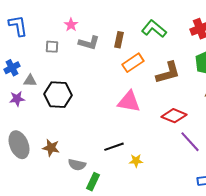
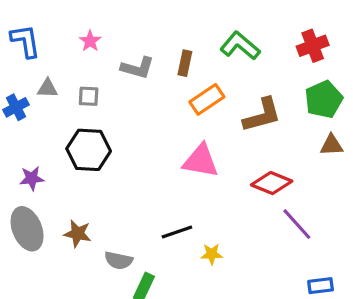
pink star: (71, 25) -> (90, 41), moved
gray square: (52, 47) -> (89, 96), moved
gray triangle: (30, 81) -> (48, 88), moved
purple star: (17, 99) -> (32, 178), moved

